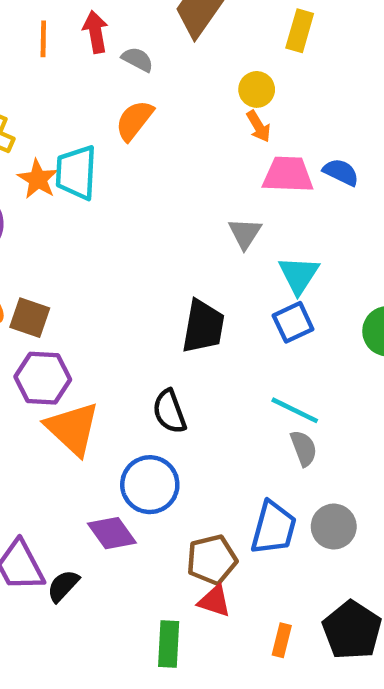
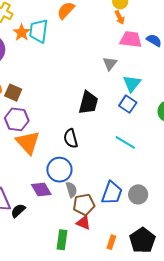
blue square: (293, 322) -> (128, 104), turned -36
gray semicircle: (304, 448) -> (71, 190), moved

